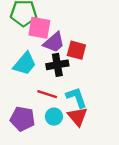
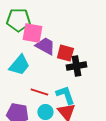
purple trapezoid: (54, 42) -> (45, 46), turned -110
black cross: (57, 65) -> (76, 66), moved

